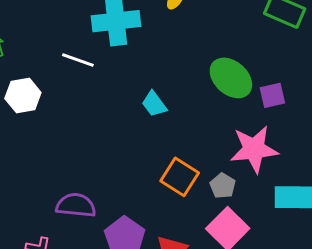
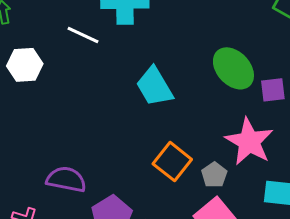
cyan trapezoid: (154, 104) -> (154, 87), size x1.5
pink star: (254, 149) -> (249, 142), turned 30

